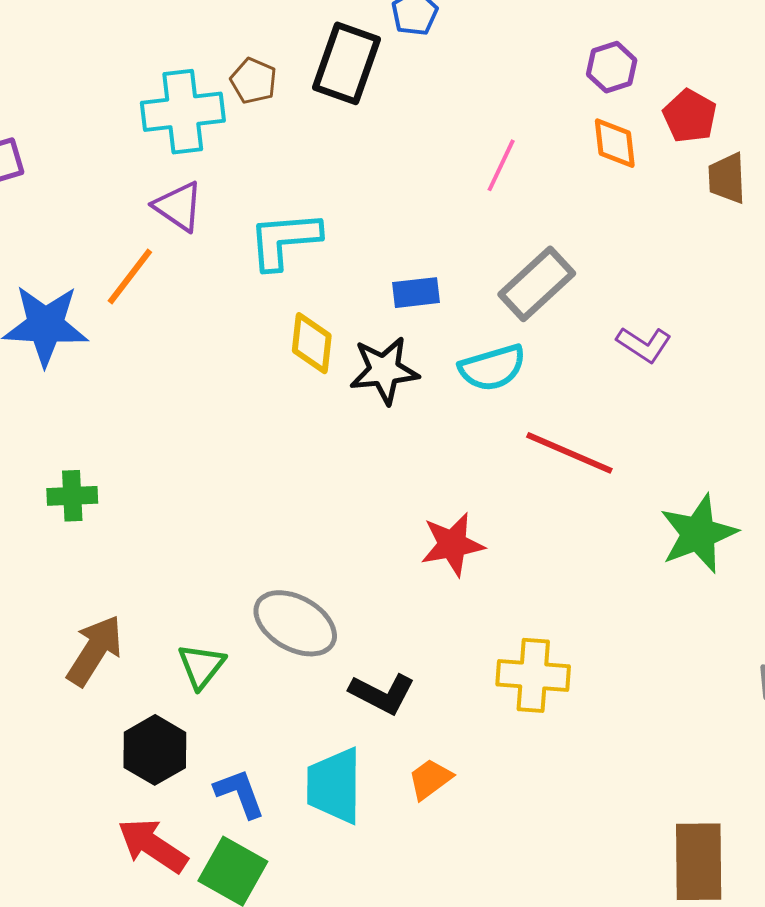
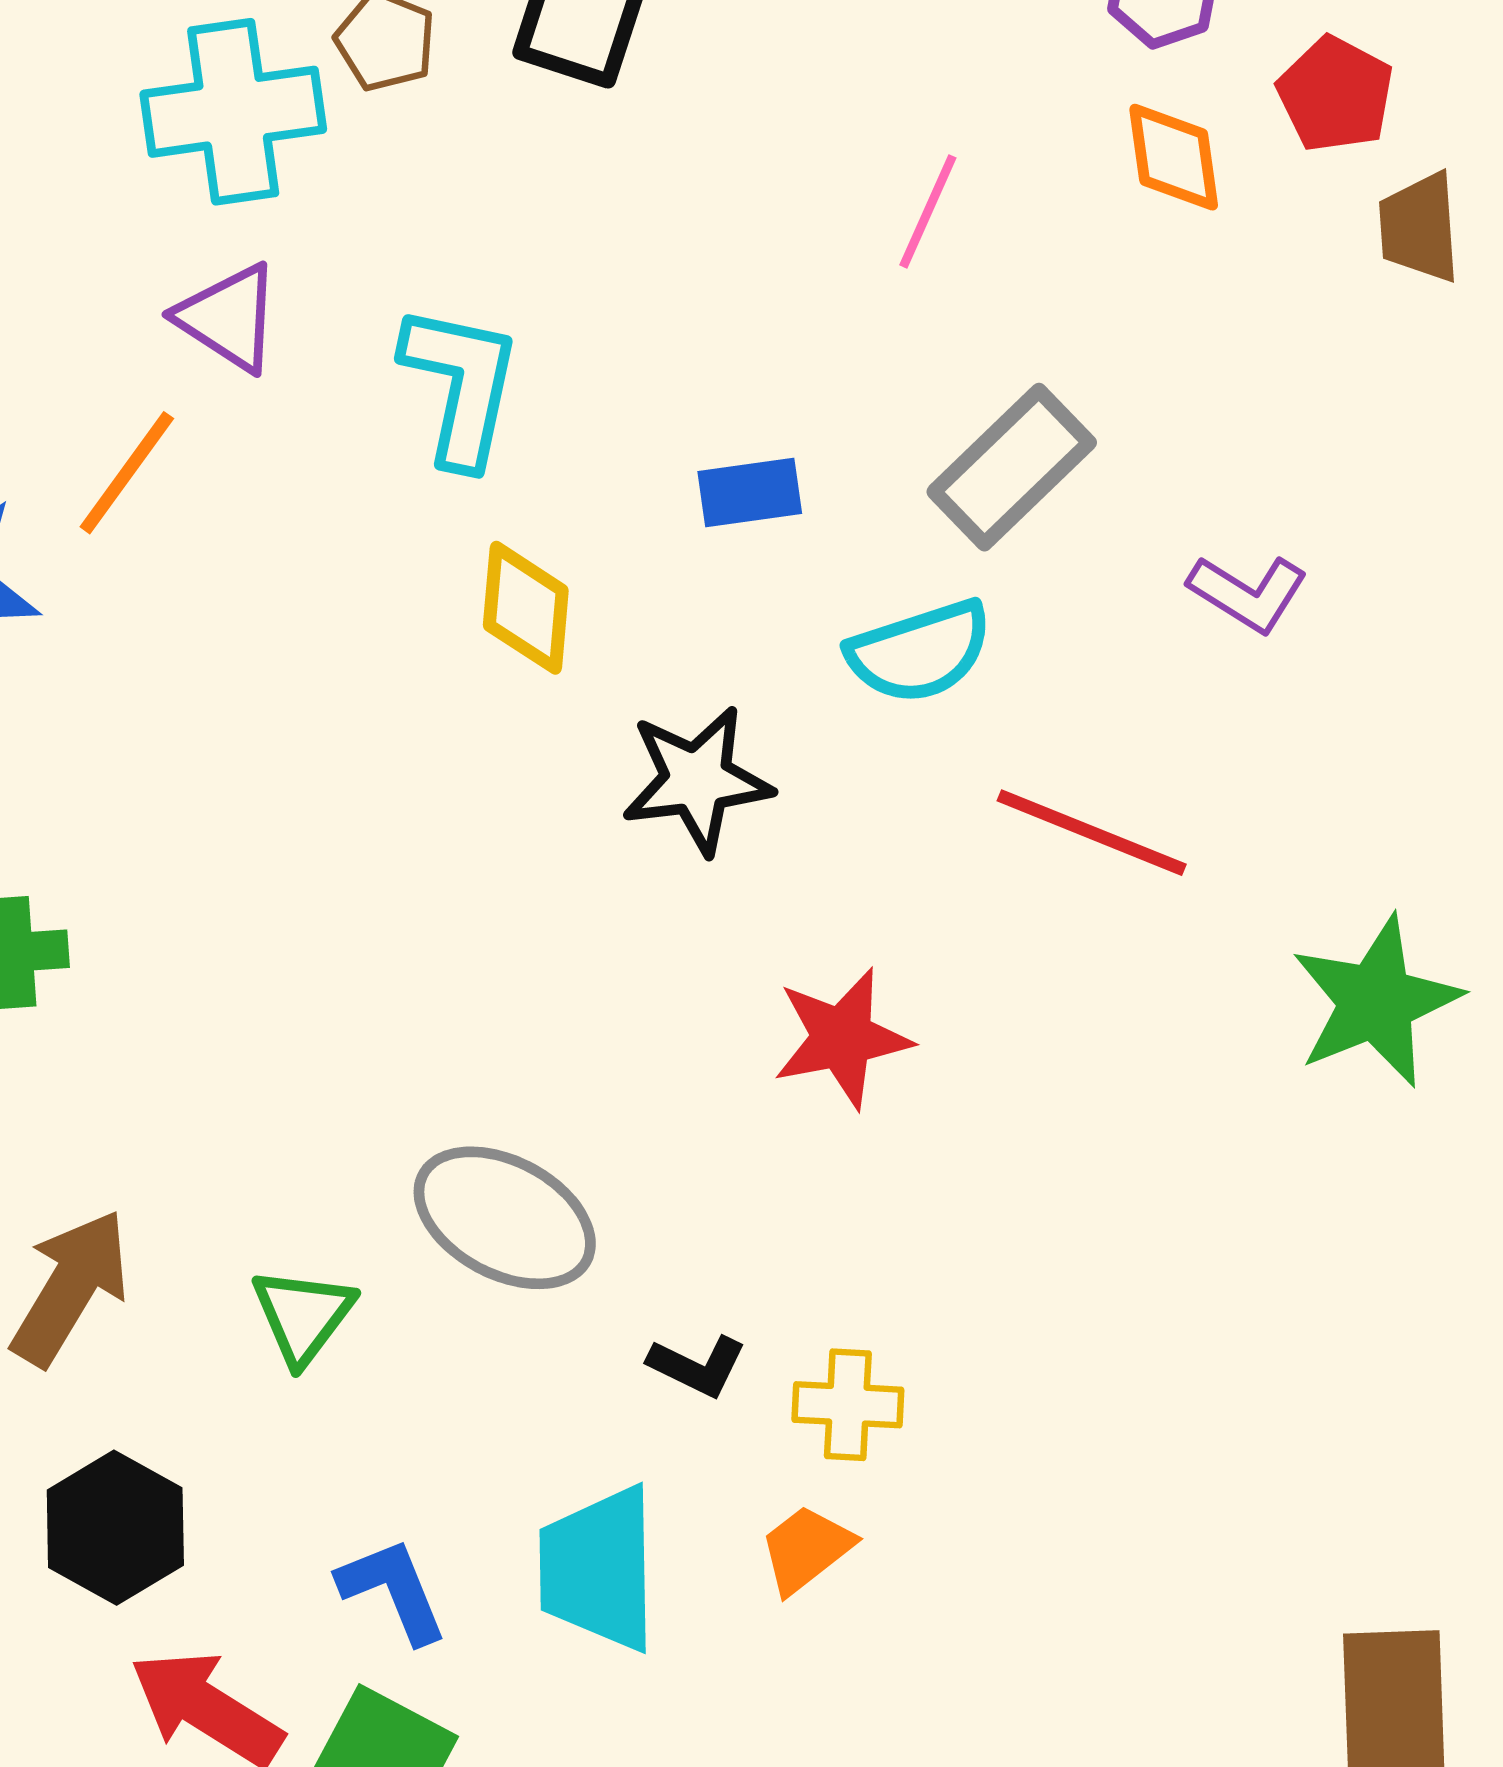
cyan L-shape: (284, 240) -> (461, 385), turned 108
black star: (384, 370) -> (697, 780), moved
yellow cross: (533, 675) -> (848, 1405), moved, size x0.7
black L-shape: (382, 694) -> (697, 1366), size x0.7
black hexagon: (155, 750) -> (115, 1528), moved

